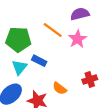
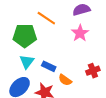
orange line: (53, 30) -> (46, 18), moved
blue rectangle: (39, 61) -> (49, 66), moved

